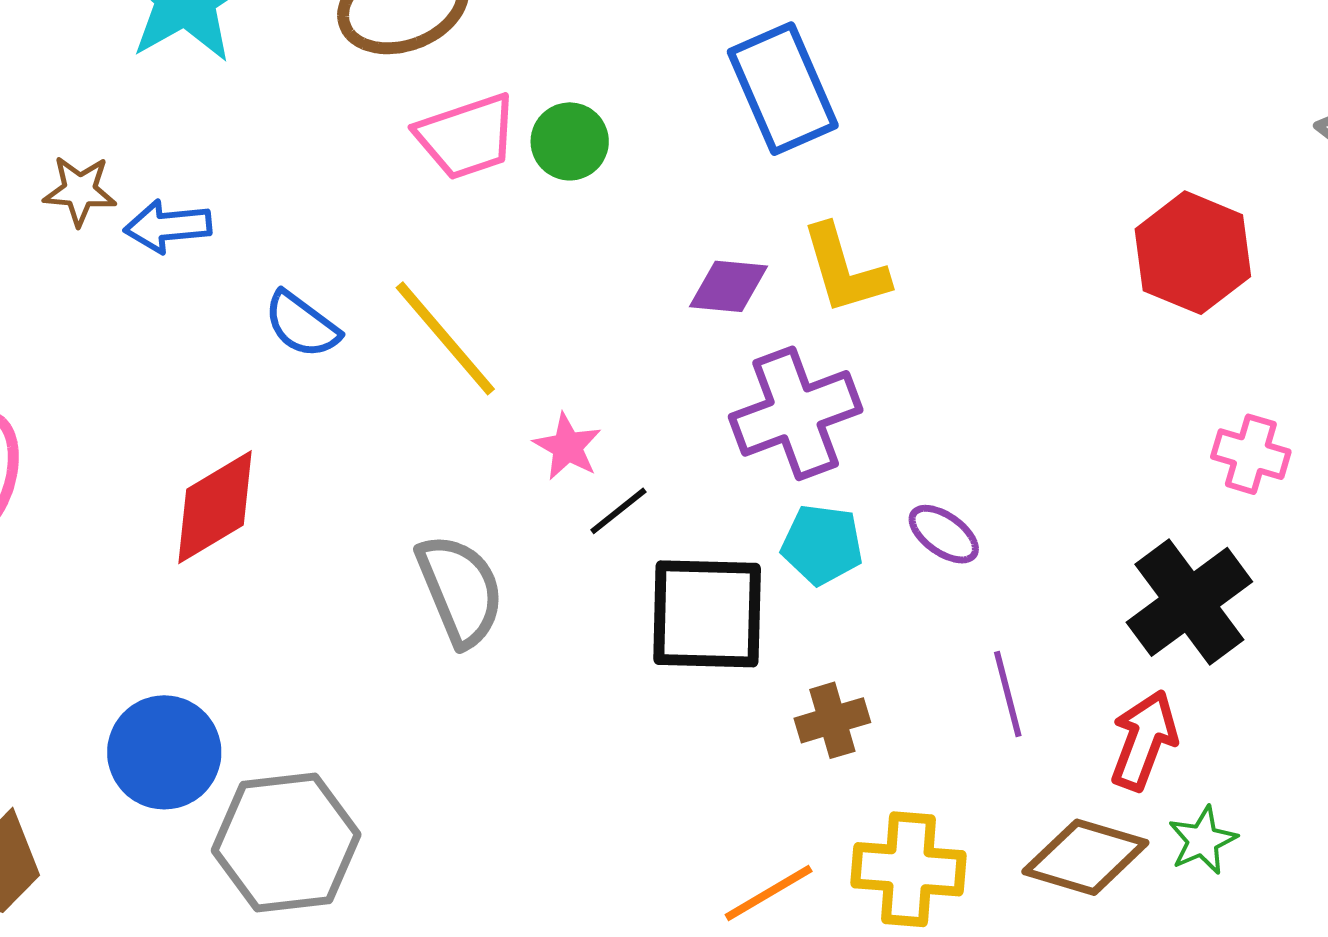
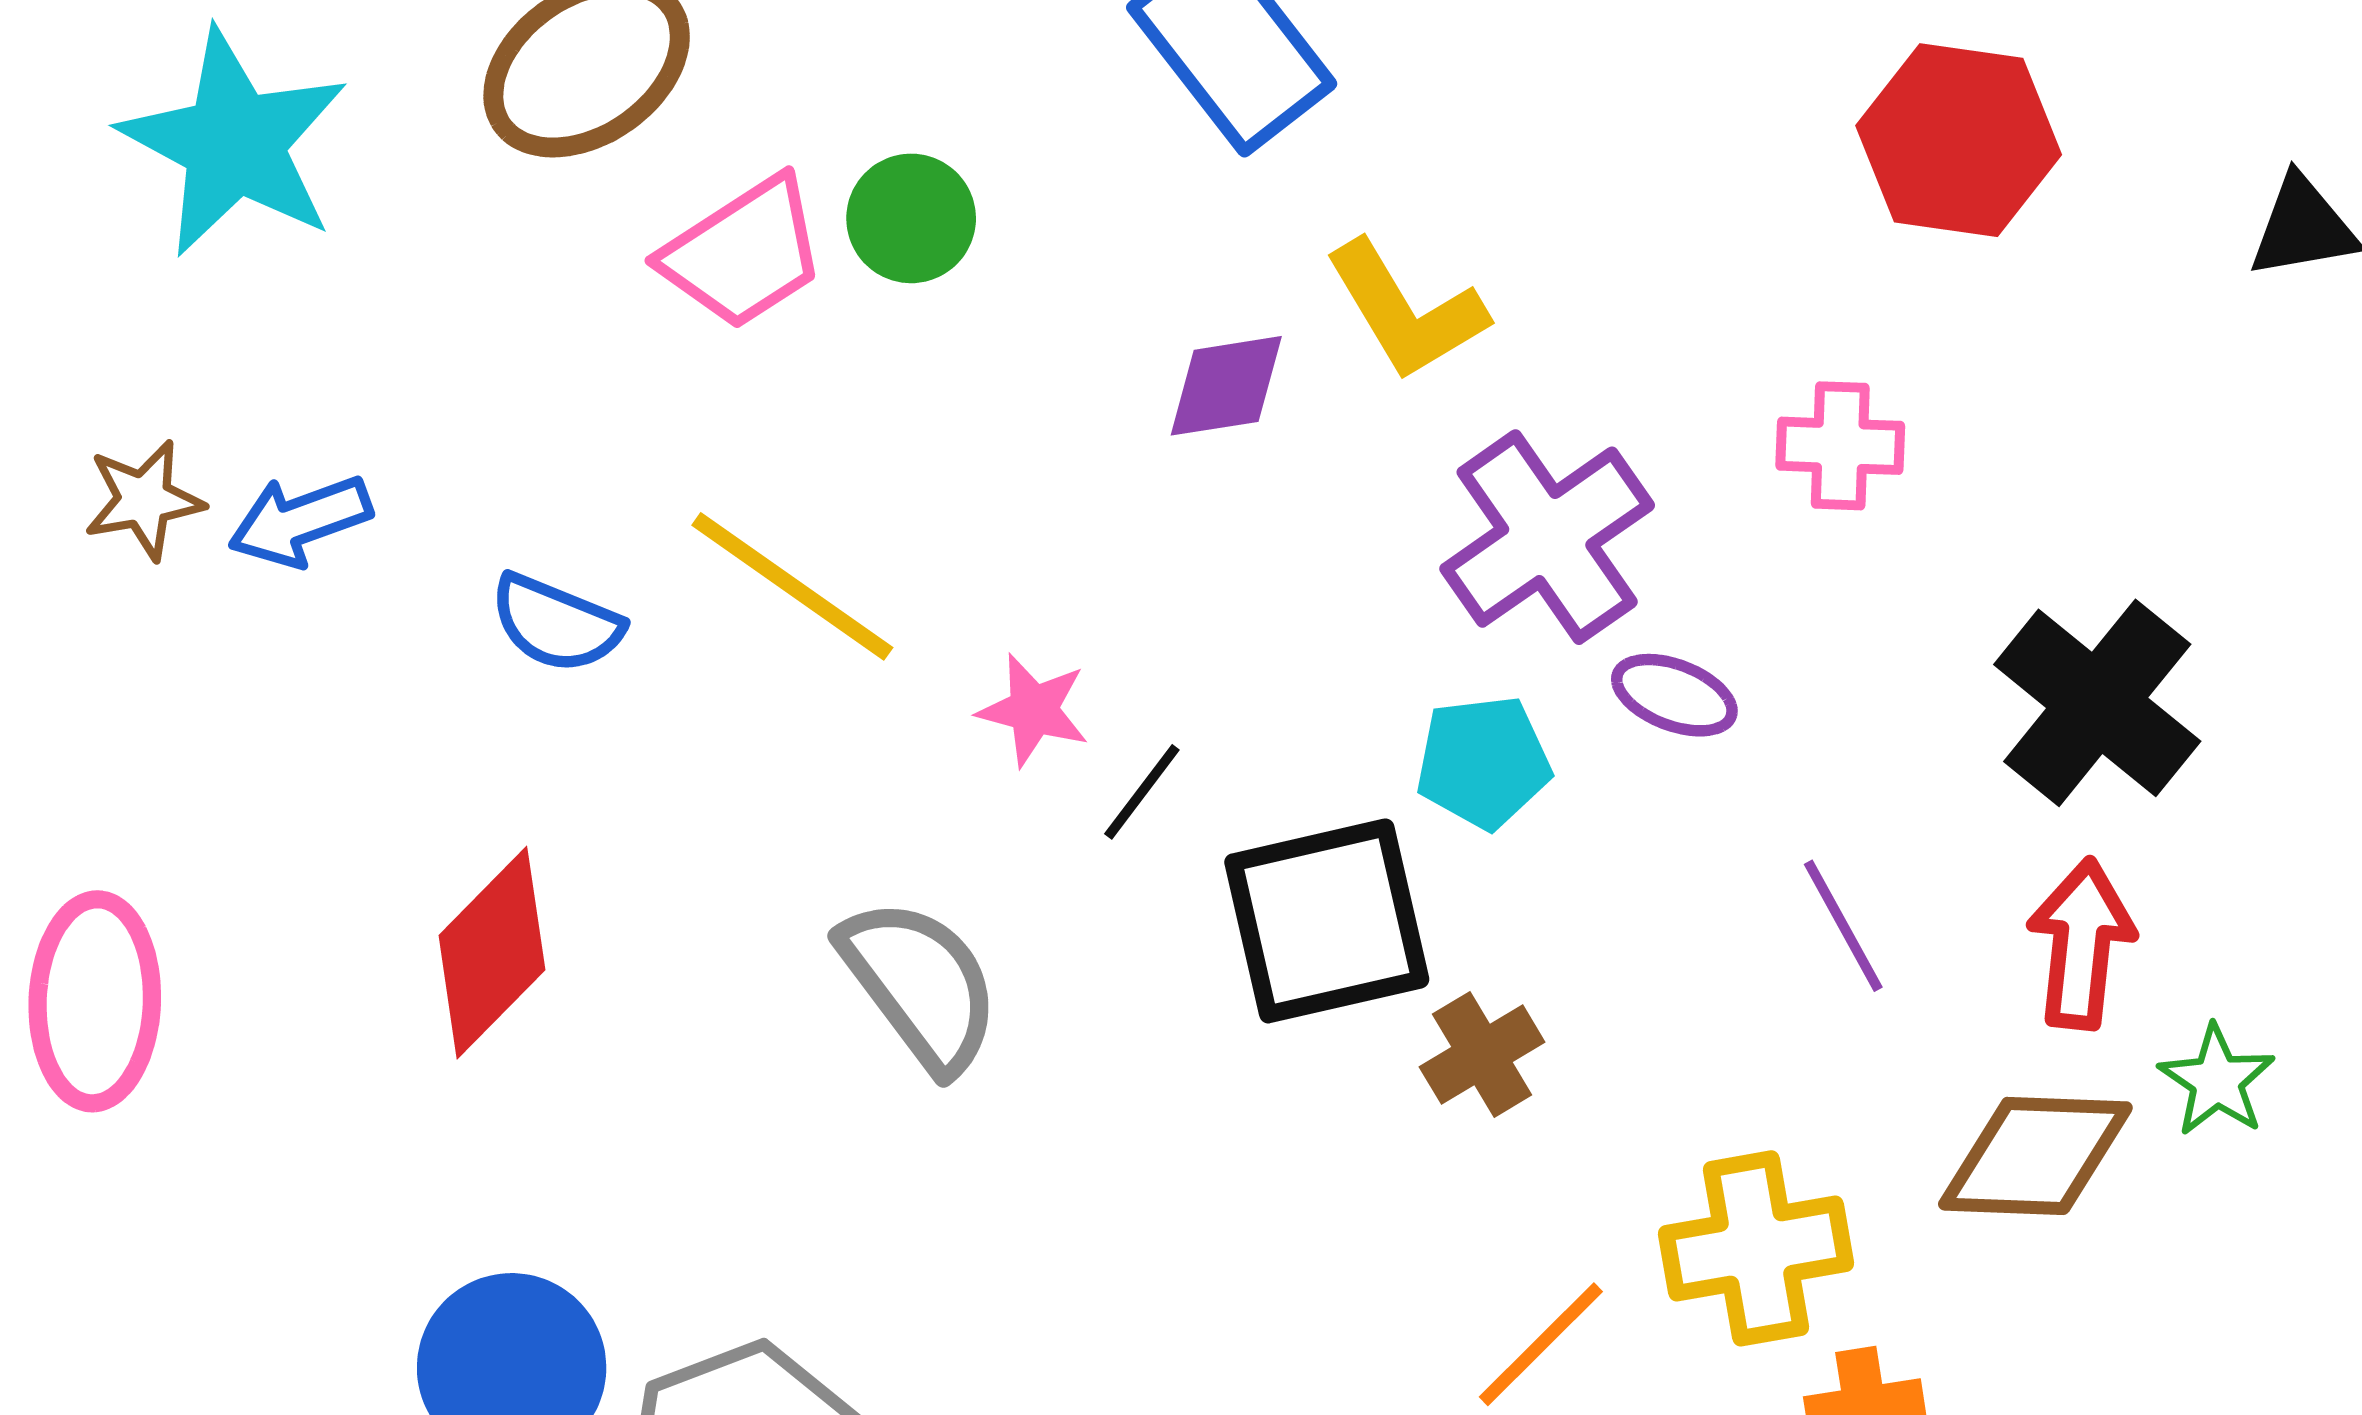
purple cross: (796, 413) -> (1547, 537), moved
pink cross: (1251, 454) -> (1840, 446), moved
brown cross: (832, 720) -> (1482, 1055), moved

